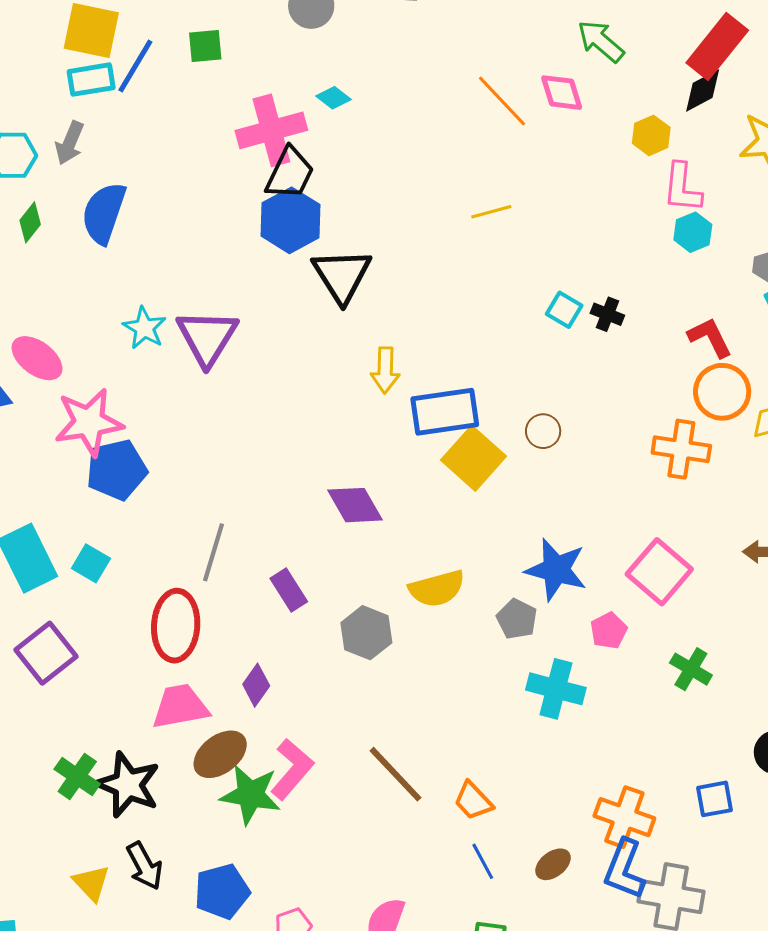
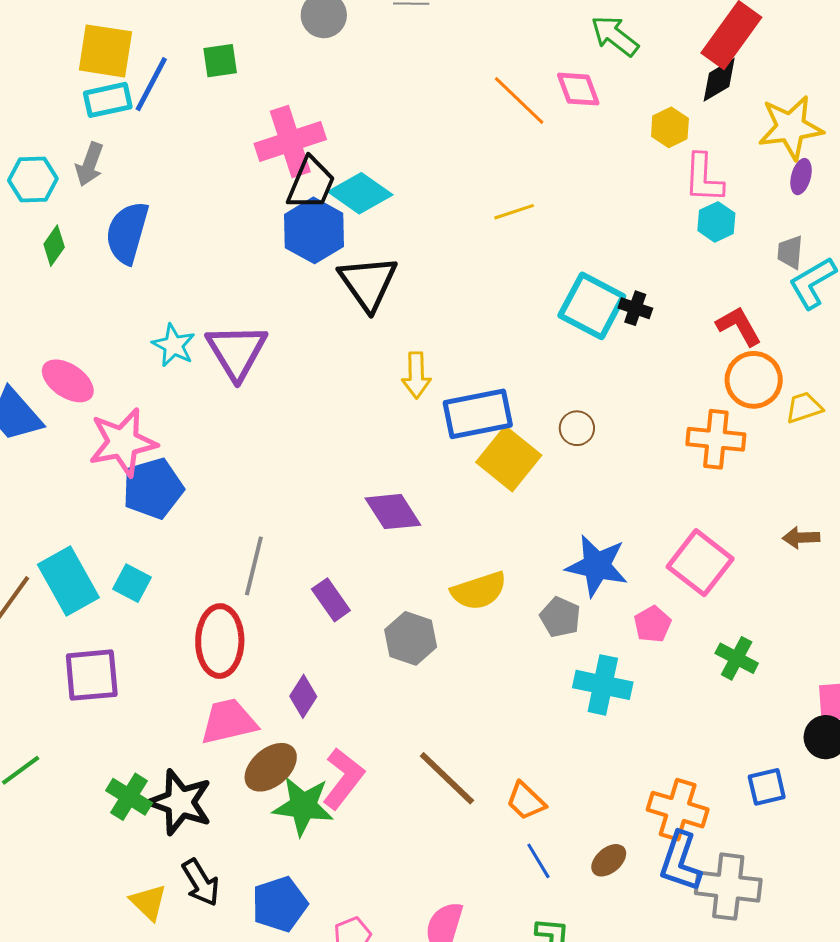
cyan diamond: (334, 98) -> (360, 193), moved, size x1.8
cyan square: (564, 310) -> (592, 306), size x1.8
purple square: (46, 653) -> (92, 675), turned 36

